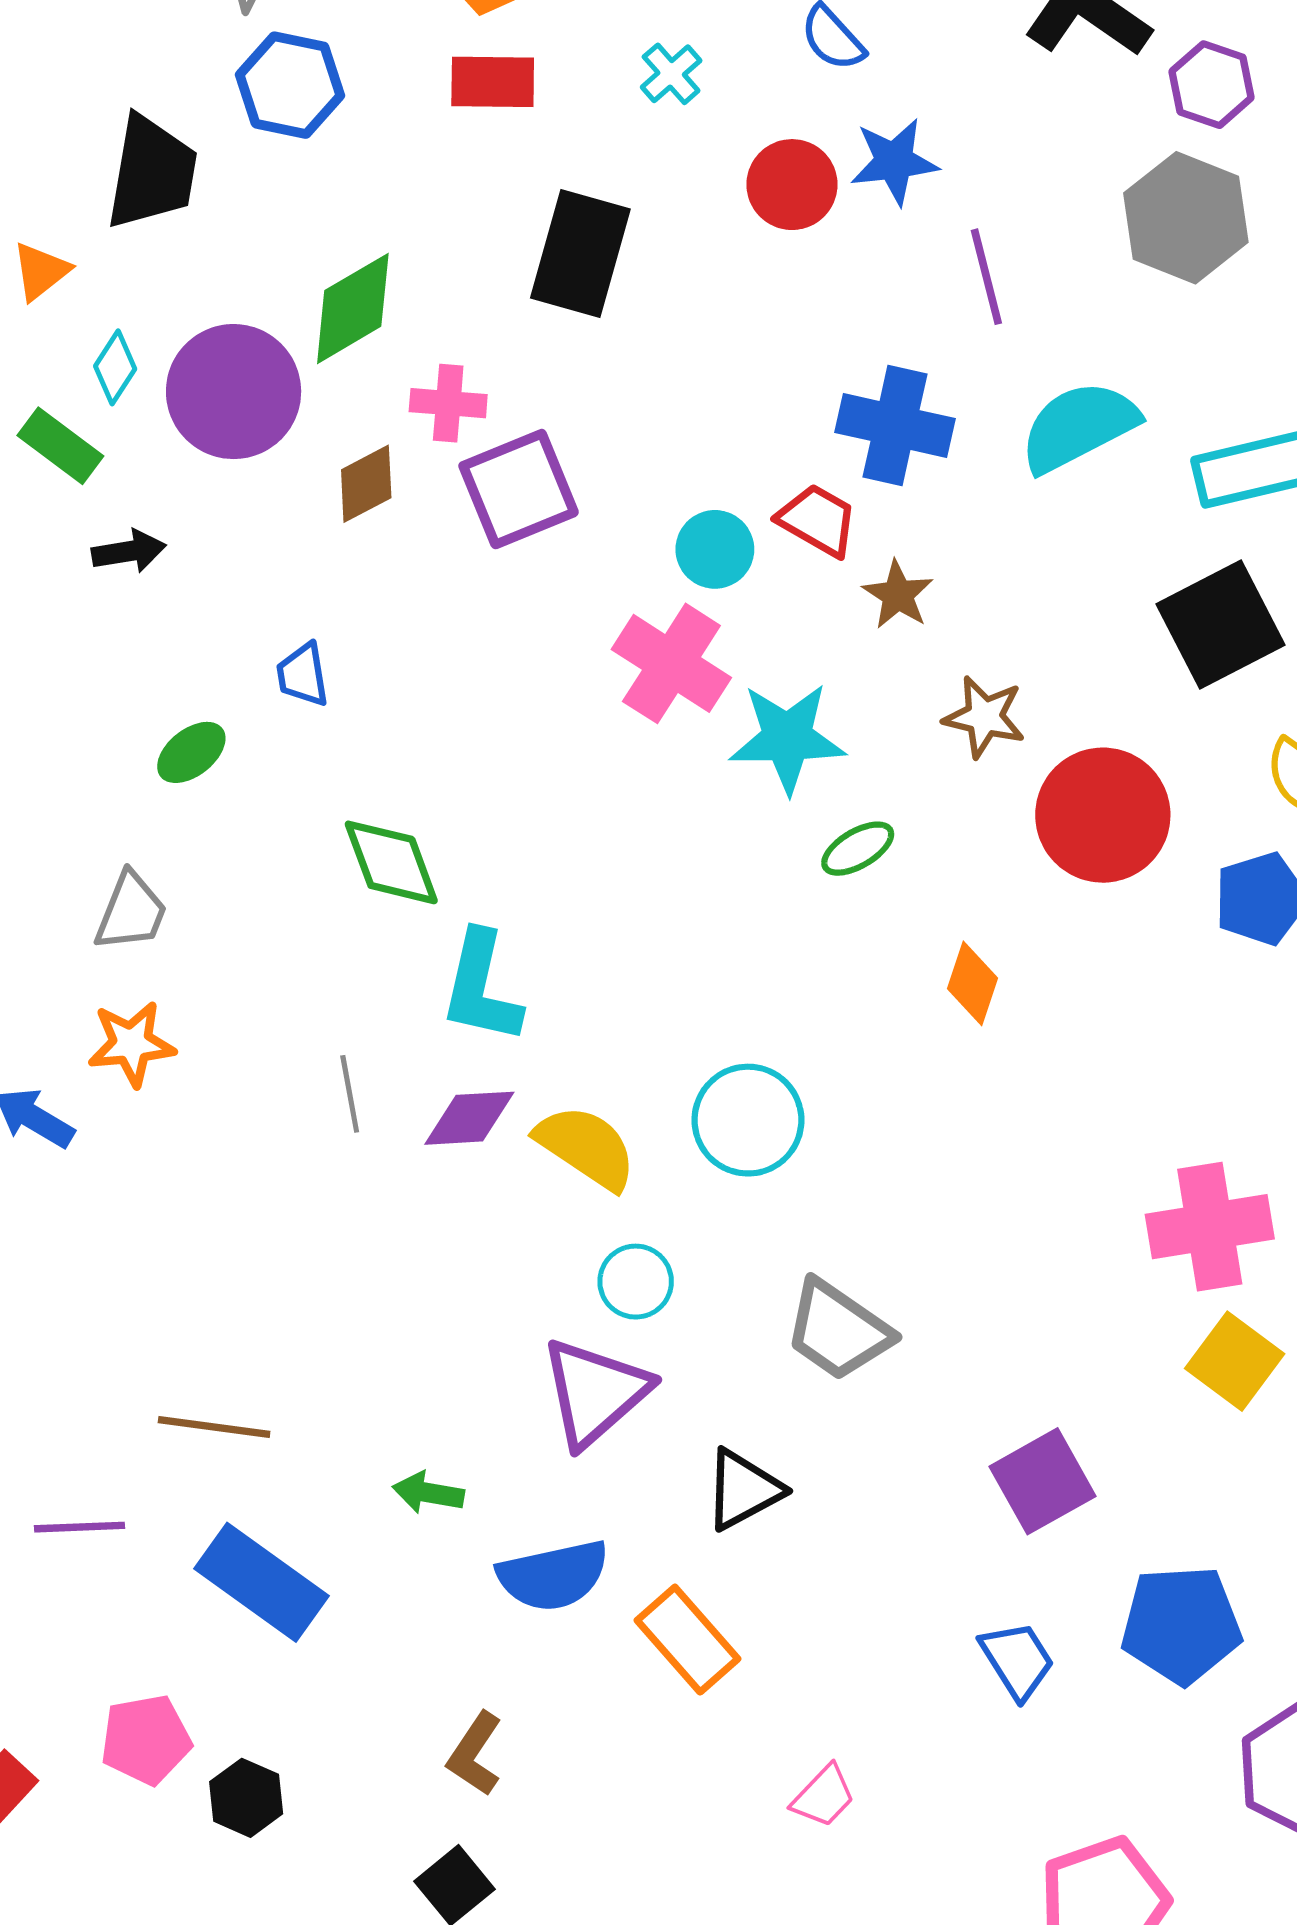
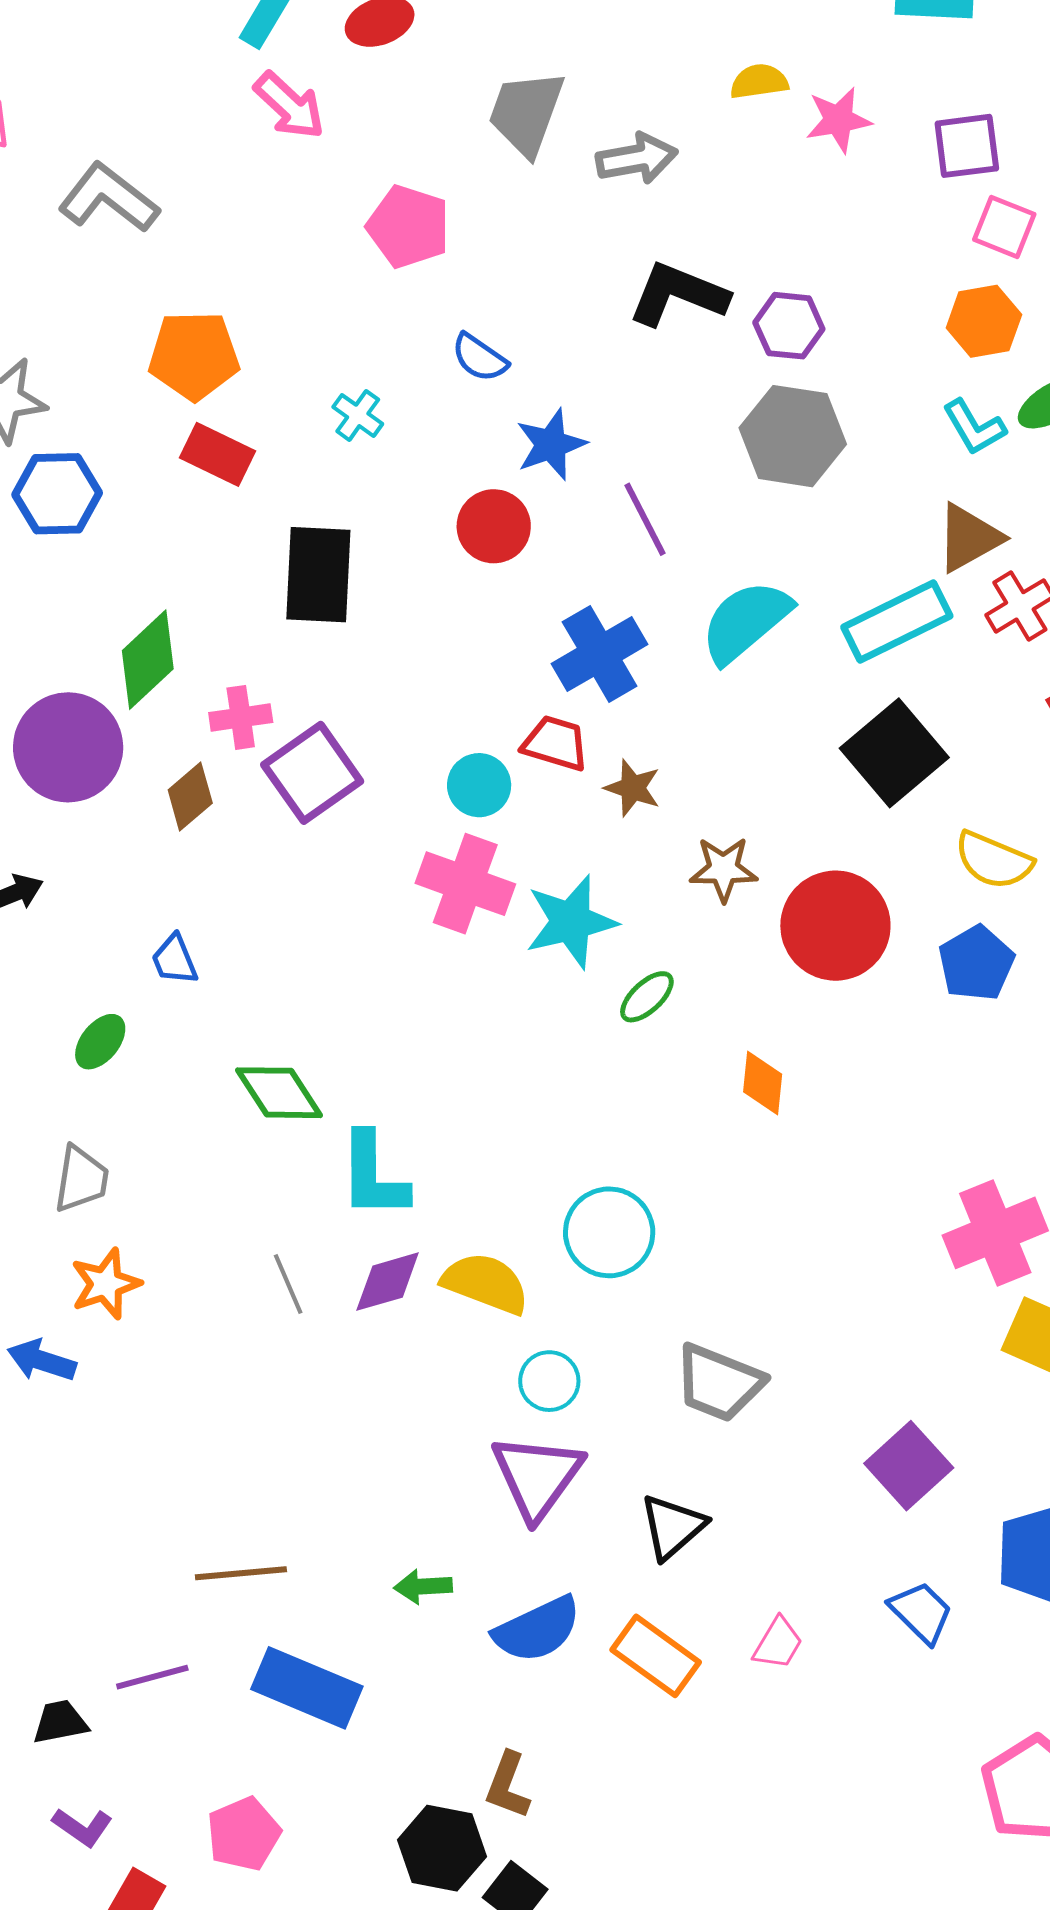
red rectangle: (493, 82) -> (218, 454), turned 38
red circle: (792, 185) -> (494, 526), moved
blue cross: (895, 426) -> (600, 654), turned -30
pink trapezoid: (824, 1796) -> (778, 1643), moved
black hexagon: (246, 1798) -> (442, 1848), moved, size x1.4

